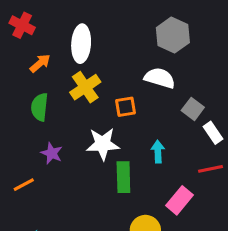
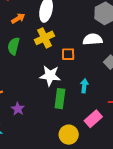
white semicircle: (160, 78) -> (93, 39), turned -30
purple star: (52, 153) -> (18, 109), moved

